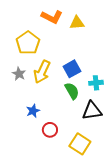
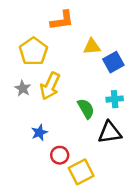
orange L-shape: (52, 17) -> (62, 20), turned -35
yellow triangle: (77, 23) -> (92, 47), moved
blue square: (72, 69) -> (113, 62), moved
yellow square: (80, 144) -> (81, 172), moved, turned 30

